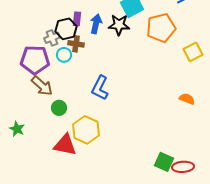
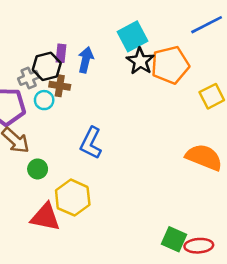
black star: (119, 25) -> (140, 61), moved, turned 30
orange semicircle: (187, 99) -> (204, 157), size x1.8

